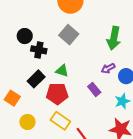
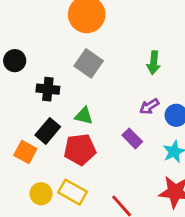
black circle: (25, 36) -> (15, 61), moved
green arrow: (114, 38) -> (154, 63), size x0.7
orange square: (12, 98) -> (25, 152), moved
yellow rectangle: (60, 121) -> (73, 192), moved

